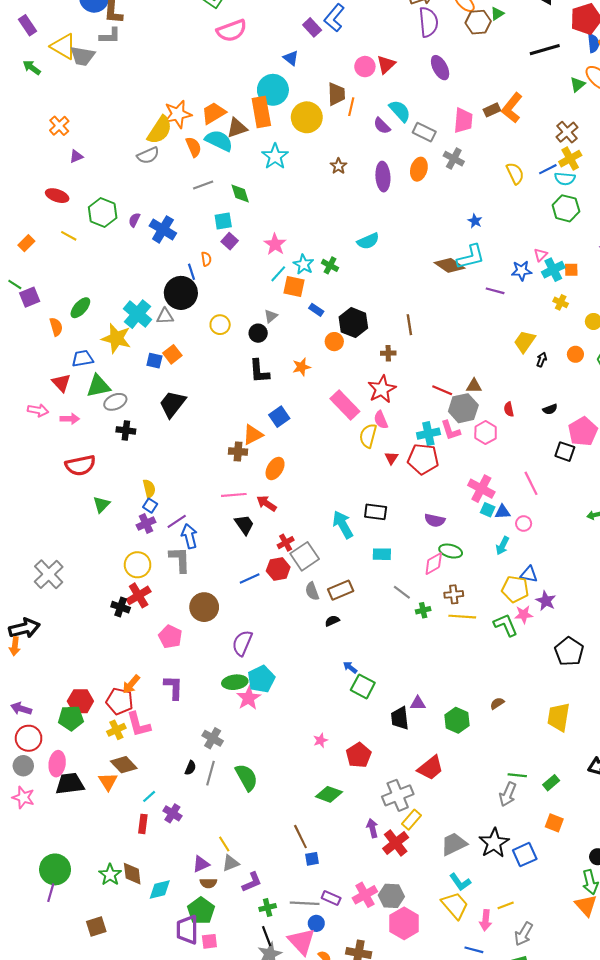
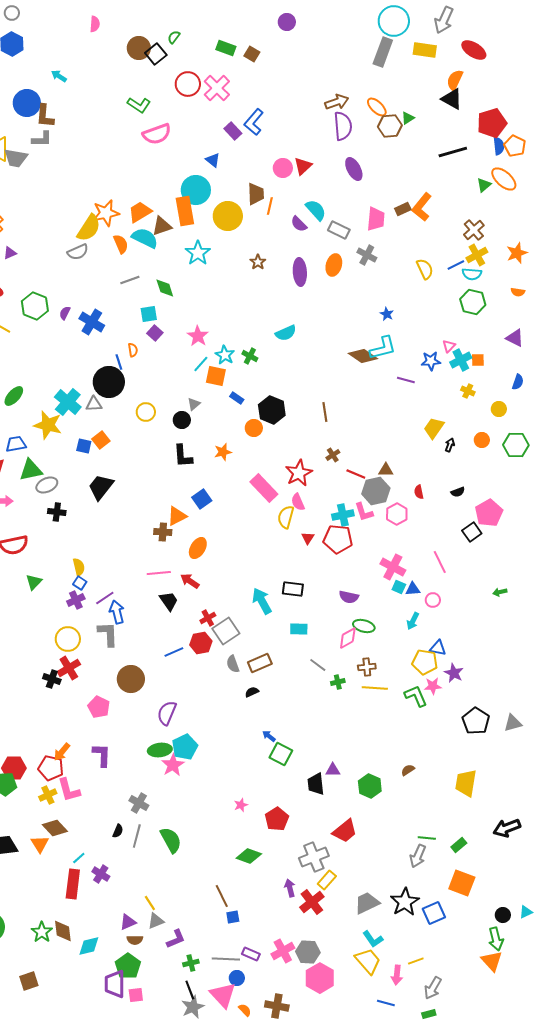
brown cross: (388, 353) -> (333, 455), moved, turned -32
black square: (565, 452) -> (472, 532), turned 36
orange square: (554, 823) -> (462, 883), size x1.5
red rectangle: (143, 824) -> (73, 884), size x1.6

